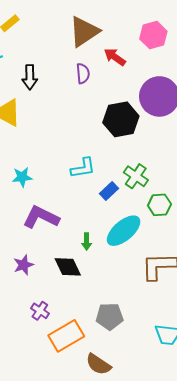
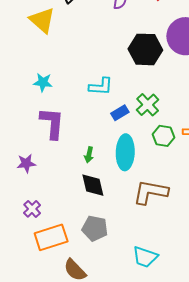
purple L-shape: (41, 217) -> (52, 123), turned 56
cyan ellipse: (124, 231) -> (125, 152), turned -60
black diamond: (68, 267) -> (93, 185), moved

